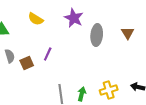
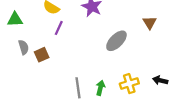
gray ellipse: (97, 35) -> (116, 41), moved, turned 40
purple line: (48, 54) -> (59, 28), moved

